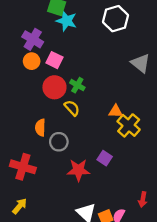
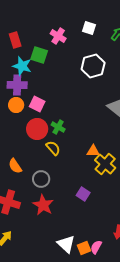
cyan star: (66, 21) -> (22, 66), moved
purple cross: (33, 39) -> (17, 85), turned -30
orange semicircle: (40, 128) -> (15, 166), moved, turned -35
red star: (78, 170) -> (43, 205), moved, turned 30

